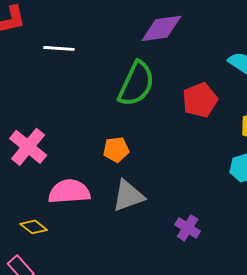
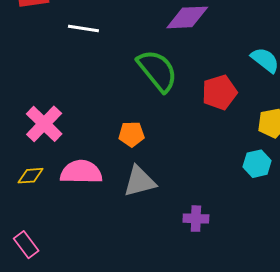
green semicircle: (136, 84) -> (157, 71), turned -69
yellow diamond: (34, 227) -> (30, 176), moved, turned -48
purple cross: (188, 228) -> (196, 219), turned -35

